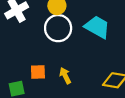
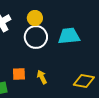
cyan trapezoid: (97, 27) -> (69, 36), turned -35

